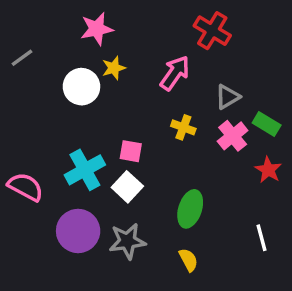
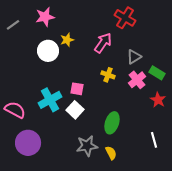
pink star: (97, 29) -> (45, 17), moved
gray line: (22, 58) -> (13, 25), moved
purple circle: (78, 231) -> (28, 143), moved
gray star: (127, 241) -> (87, 146), moved

